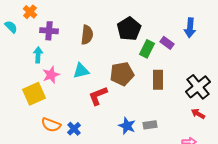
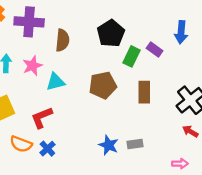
purple cross: (49, 31) -> (29, 22), moved, size x1.4
pink star: (51, 75) -> (32, 66), moved
red L-shape: (98, 96) -> (42, 118), moved

